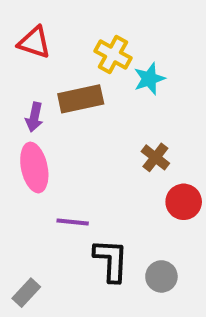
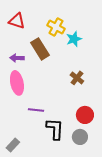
brown rectangle: (81, 99) -> (40, 49), turned 70
purple arrow: (34, 117) -> (17, 58), turned 80
red circle: (184, 202) -> (85, 115), moved

